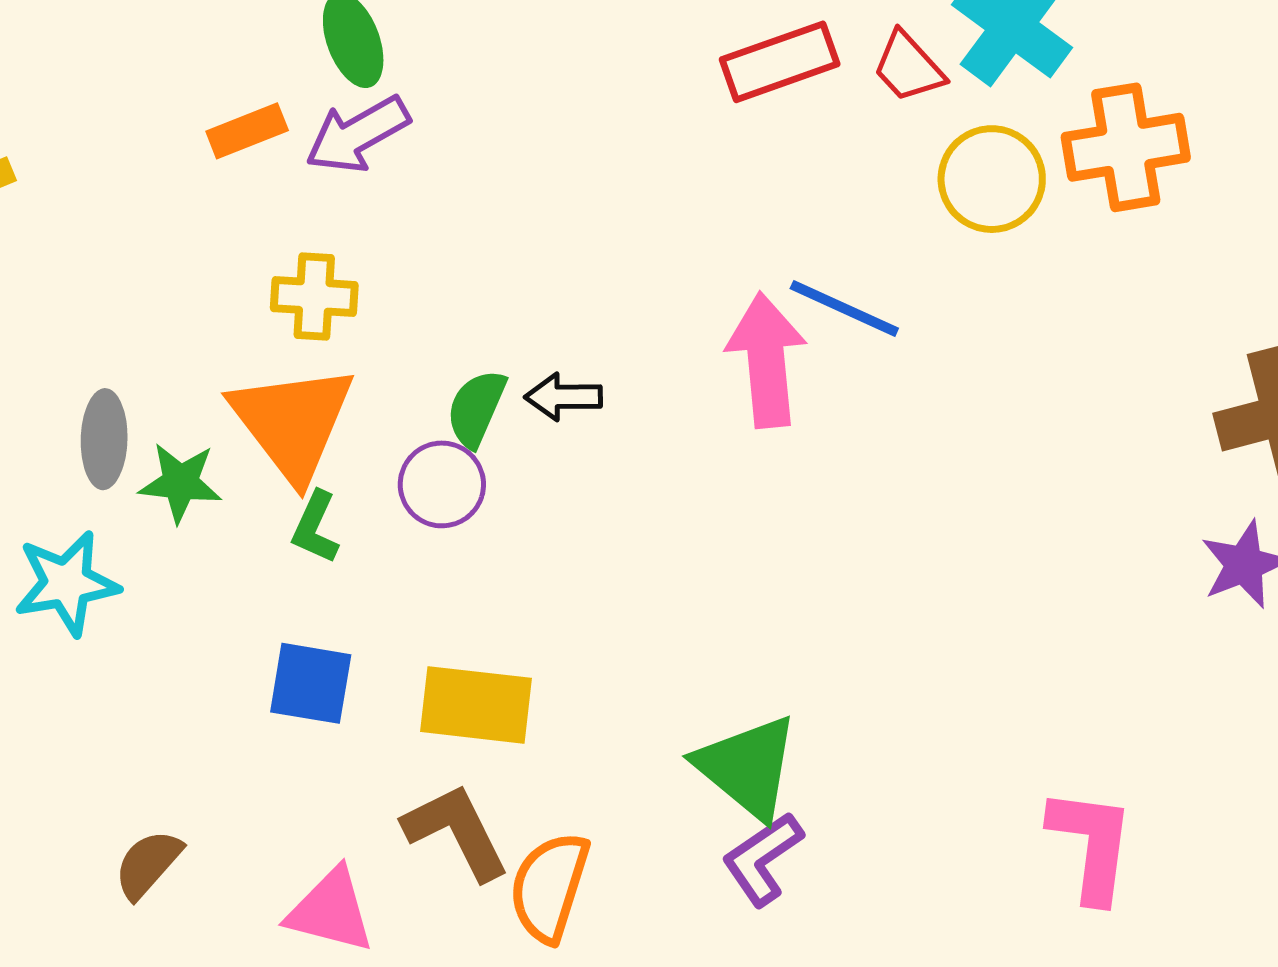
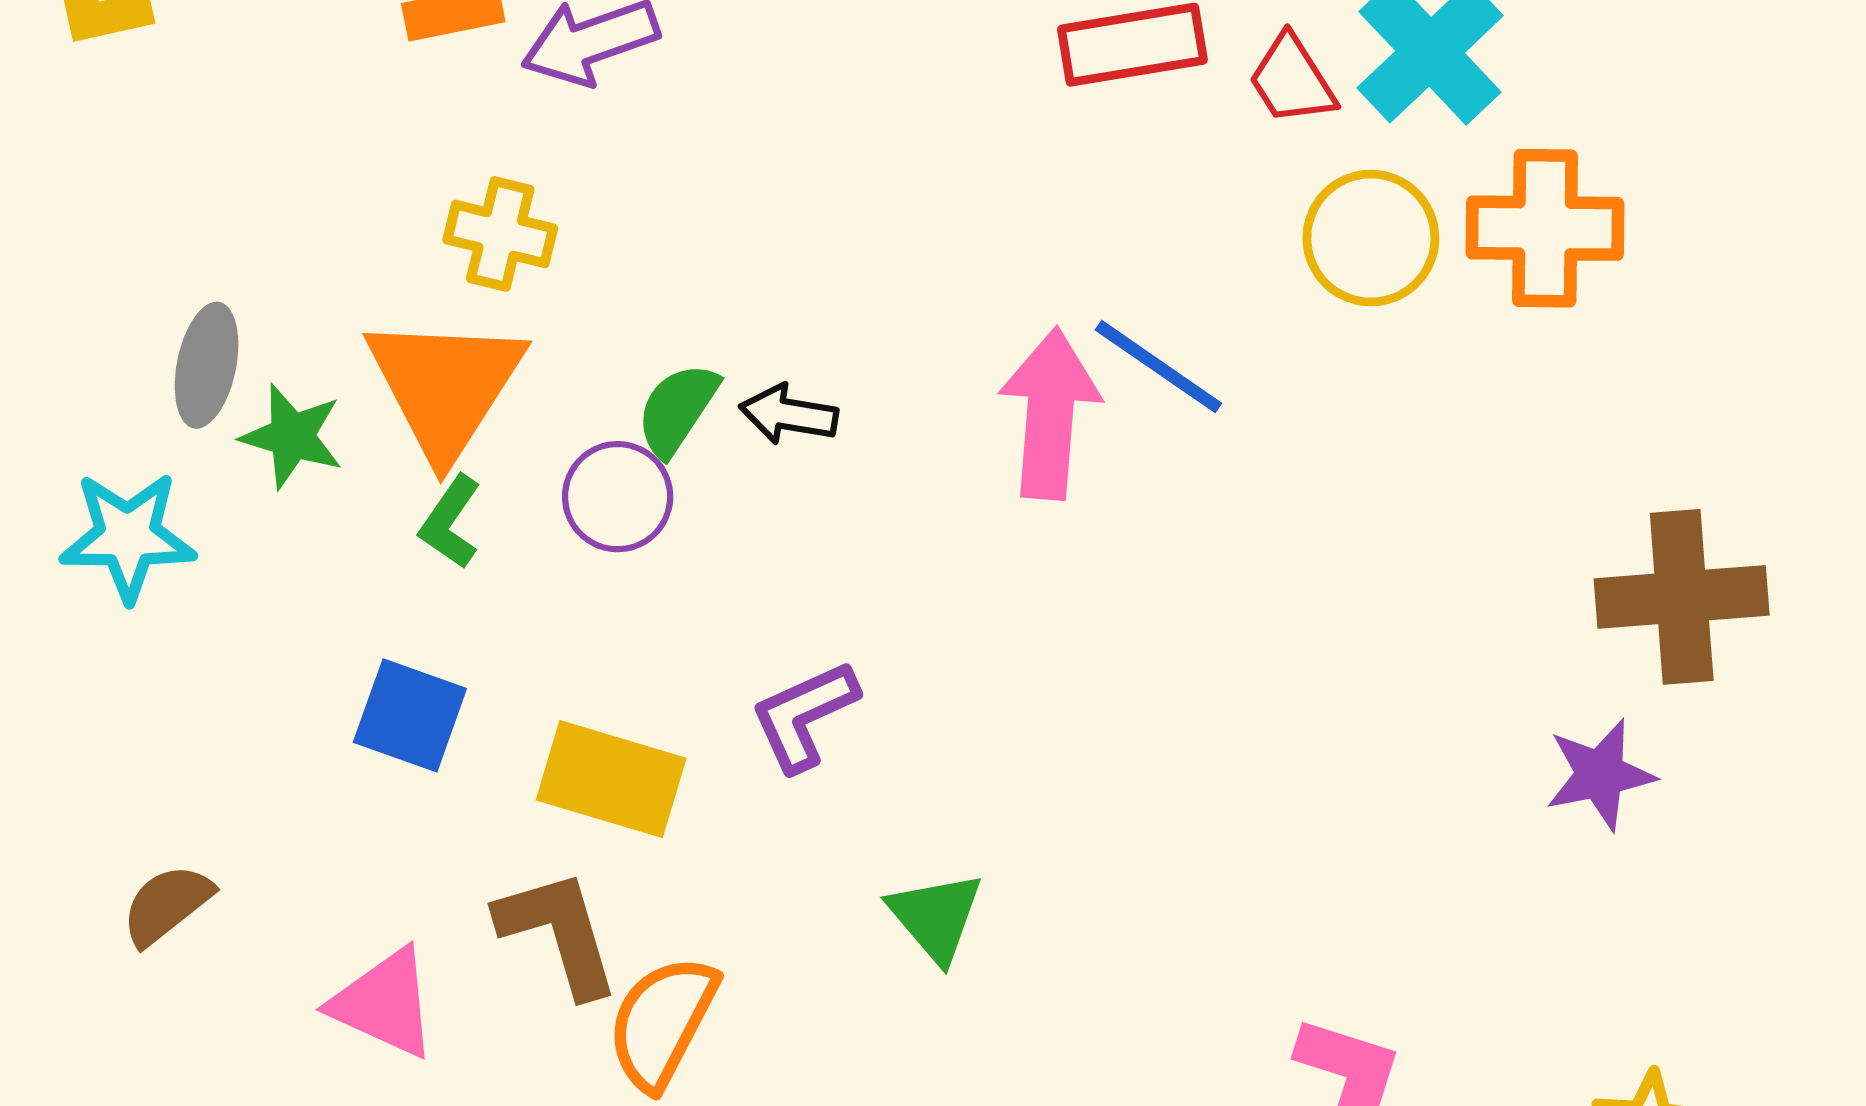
green triangle: (747, 767) -> (936, 917), size x0.7
purple L-shape: (762, 859) -> (804, 716), moved

